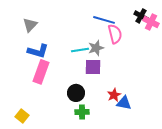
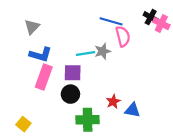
purple square: (93, 67) -> (73, 73), moved
black circle: (76, 93) -> (70, 94), moved
red star: (114, 95) -> (113, 102), moved
green cross: (82, 112) -> (88, 120), size x1.5

